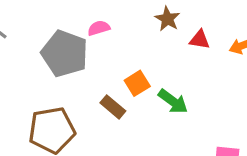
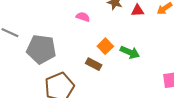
pink semicircle: (99, 28) -> (83, 17), moved, turned 48
gray pentagon: (65, 53) -> (41, 49), moved

